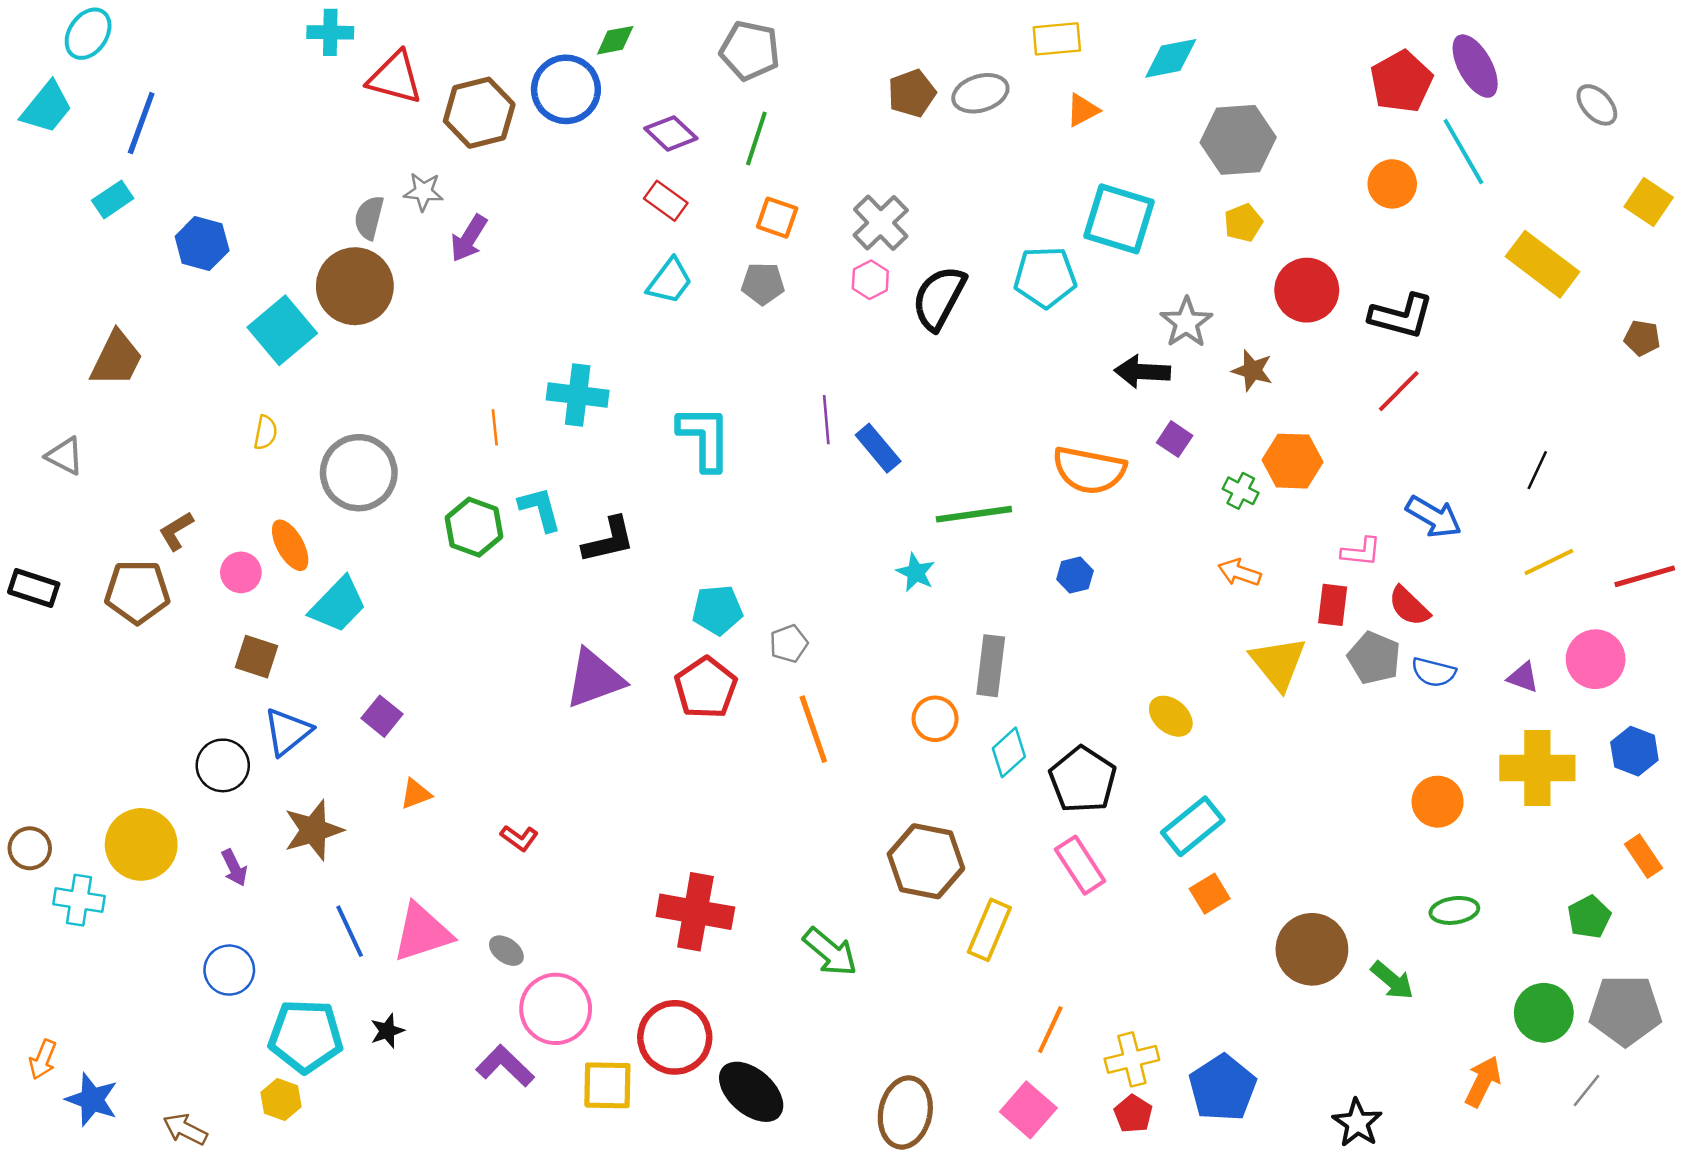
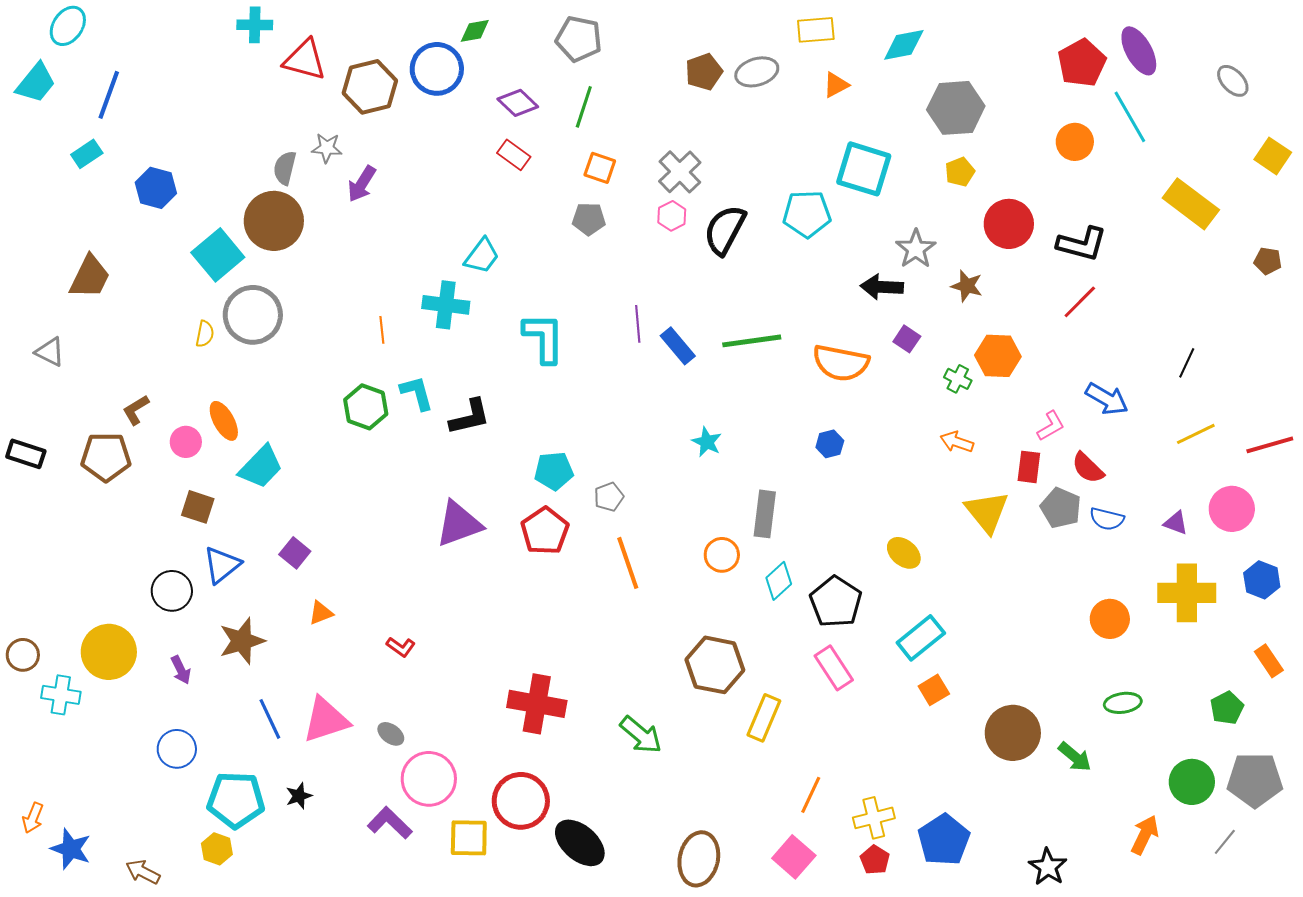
cyan trapezoid: (670, 281) -> (482, 256), moved
gray circle: (359, 473) -> (253, 315), moved
green line: (974, 514) -> (752, 341), moved
pink L-shape: (1361, 552) -> (1051, 426), turned -36

